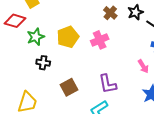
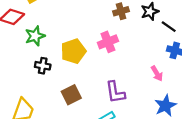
brown cross: (110, 13) -> (121, 11), turned 32
yellow pentagon: (68, 37) -> (73, 51), moved

